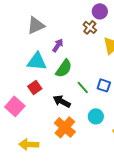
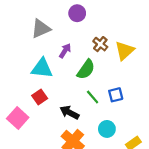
purple circle: (100, 11) -> (77, 13), moved
brown cross: (90, 27) -> (100, 44), moved
green semicircle: (64, 68) -> (86, 69), moved
blue square: (104, 85) -> (116, 95), turned -32

